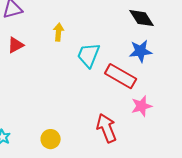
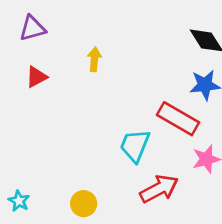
cyan trapezoid: (89, 55) -> (135, 146), moved
red arrow: (107, 128) -> (159, 189), turned 84

